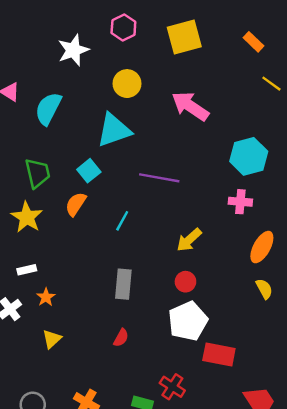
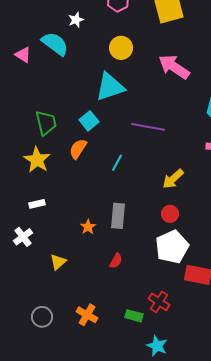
white star: (73, 50) -> (76, 20), size x0.6
cyan semicircle: (48, 109) -> (55, 44), moved, turned 100
orange star: (46, 297) -> (88, 227), moved

